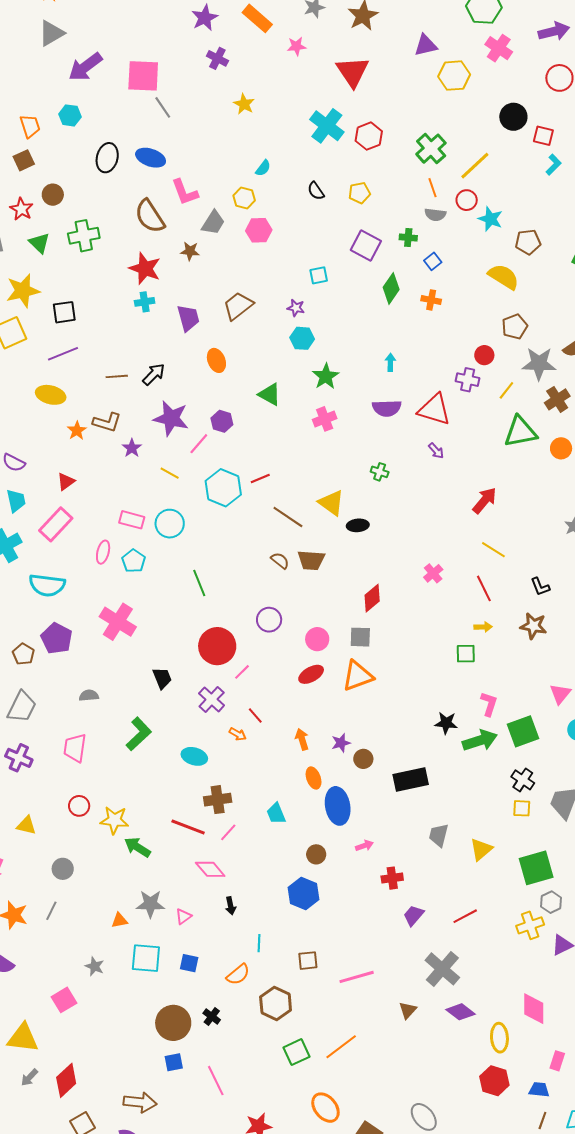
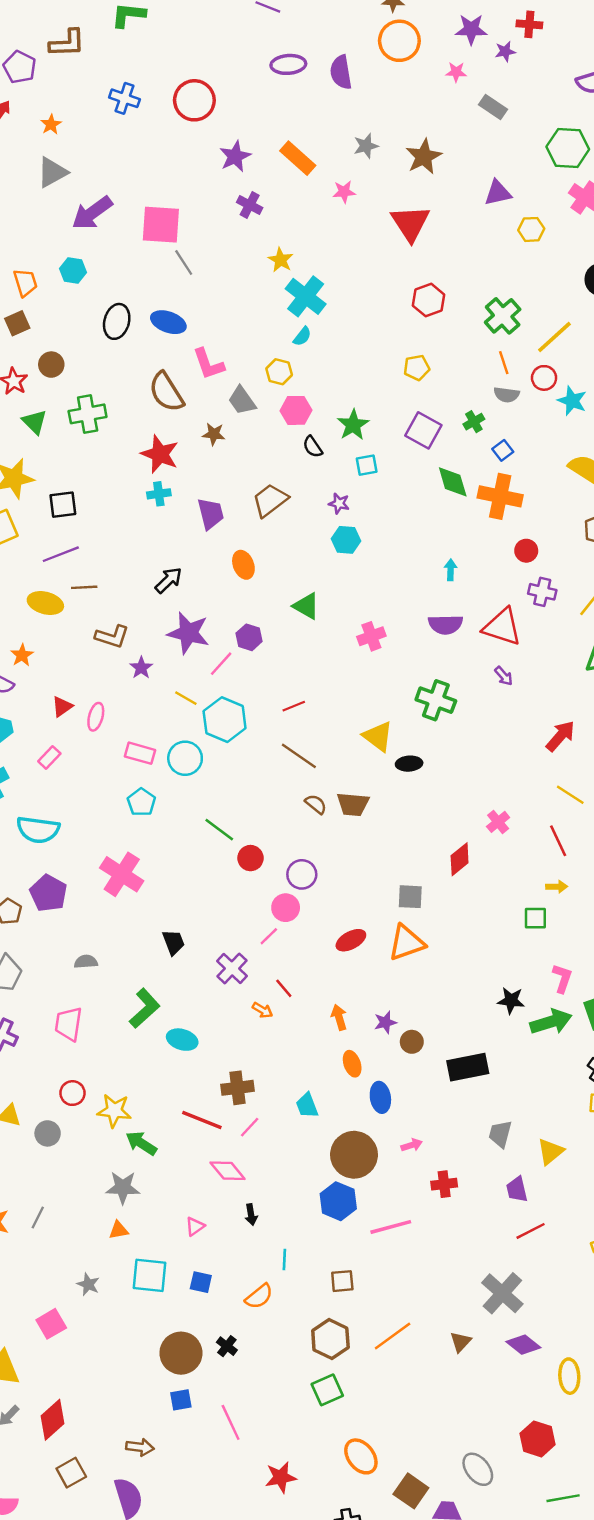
yellow hexagon: (454, 76) -> (531, 229), size x0.7
cyan cross: (327, 126) -> (306, 296), moved
black semicircle: (316, 191) -> (313, 447), moved
gray trapezoid: (213, 223) -> (242, 400), turned 112
green cross: (408, 238) -> (474, 422), turned -36
green diamond: (391, 288) -> (453, 482), turned -52
orange cross: (431, 300) -> (500, 496), size x1.8
red circle: (484, 355) -> (526, 551), moved
brown line: (117, 376) -> (84, 587), moved
green star: (326, 376) -> (353, 425), moved
orange star: (77, 431) -> (22, 655), moved
green cross: (380, 472) -> (436, 700), size x1.8
cyan hexagon: (223, 488) -> (225, 720), moved
brown line: (288, 517) -> (299, 756), moved
pink rectangle: (56, 524) -> (49, 757), size x0.6
pink ellipse: (103, 552) -> (96, 717), moved
green line: (199, 583) -> (219, 830), turned -32
red diamond: (372, 598) -> (460, 859), moved
pink circle: (317, 639) -> (286, 908), moved
red circle: (217, 646) -> (250, 858), moved, size x0.6
cyan ellipse: (194, 756) -> (182, 1040), moved
blue ellipse: (338, 806) -> (380, 1097), size x0.7
brown circle: (316, 854) -> (354, 1155), size x2.0
gray circle: (63, 869) -> (48, 1133), moved
gray star: (150, 904) -> (123, 1188), moved
purple trapezoid: (414, 915) -> (517, 1189), moved, turned -55
pink line: (357, 977) -> (391, 1227), moved
brown hexagon: (276, 1003) -> (330, 1339), moved
orange line: (341, 1047) -> (393, 1336), moved
red hexagon: (494, 1081) -> (538, 1439), moved
brown arrow: (140, 1102) -> (140, 1447), size x0.7

